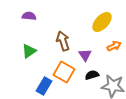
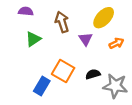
brown arrow: (63, 41) -> (62, 22), moved
green triangle: (29, 51) -> (33, 39), moved
purple triangle: (85, 55) -> (85, 39), moved

